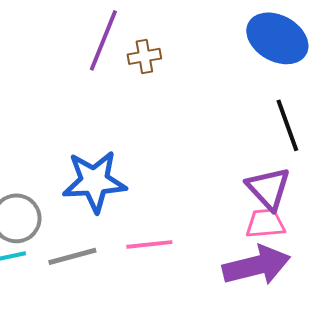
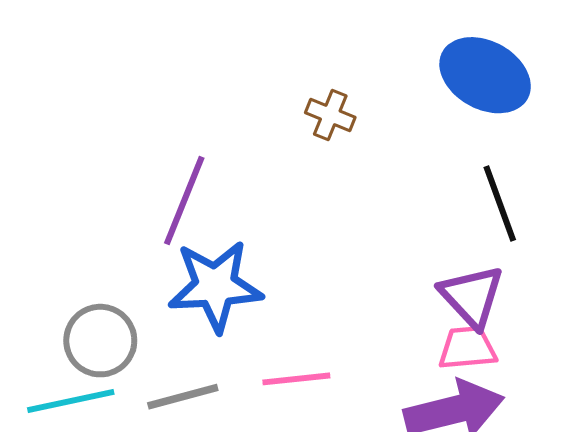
purple line: (103, 40) -> (184, 201), moved
brown cross: (144, 56) -> (330, 115), moved, turned 32

